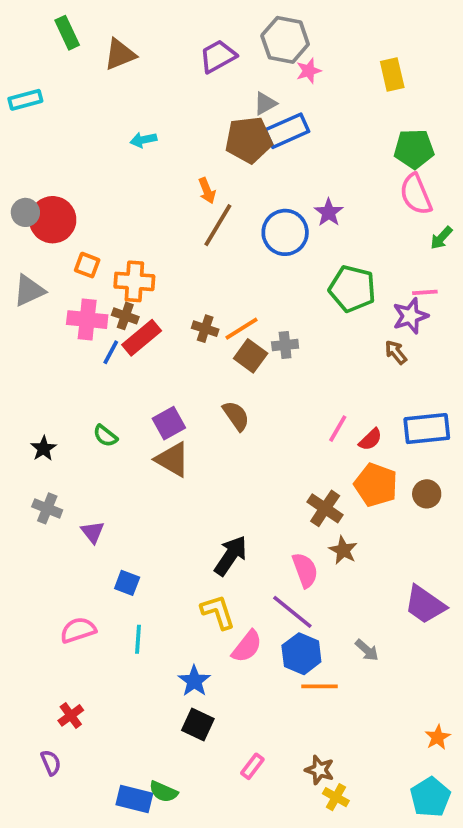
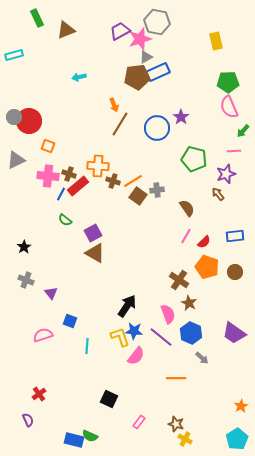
pink star: (309, 71) -> (140, 39), moved, size x1.6
orange cross: (134, 281) -> (98, 166), moved
pink line: (425, 292) -> (234, 151), moved
brown semicircle: (236, 416) -> (187, 208), moved
blue rectangle: (427, 429) -> (235, 236), size x0.7
green semicircle: (105, 436) -> (65, 220), moved
pink semicircle: (78, 630) -> (43, 335), moved
cyan line: (138, 639) -> (87, 346), moved
blue hexagon: (301, 654) -> (191, 333), moved
blue star: (194, 681) -> (134, 331), moved, turned -30

